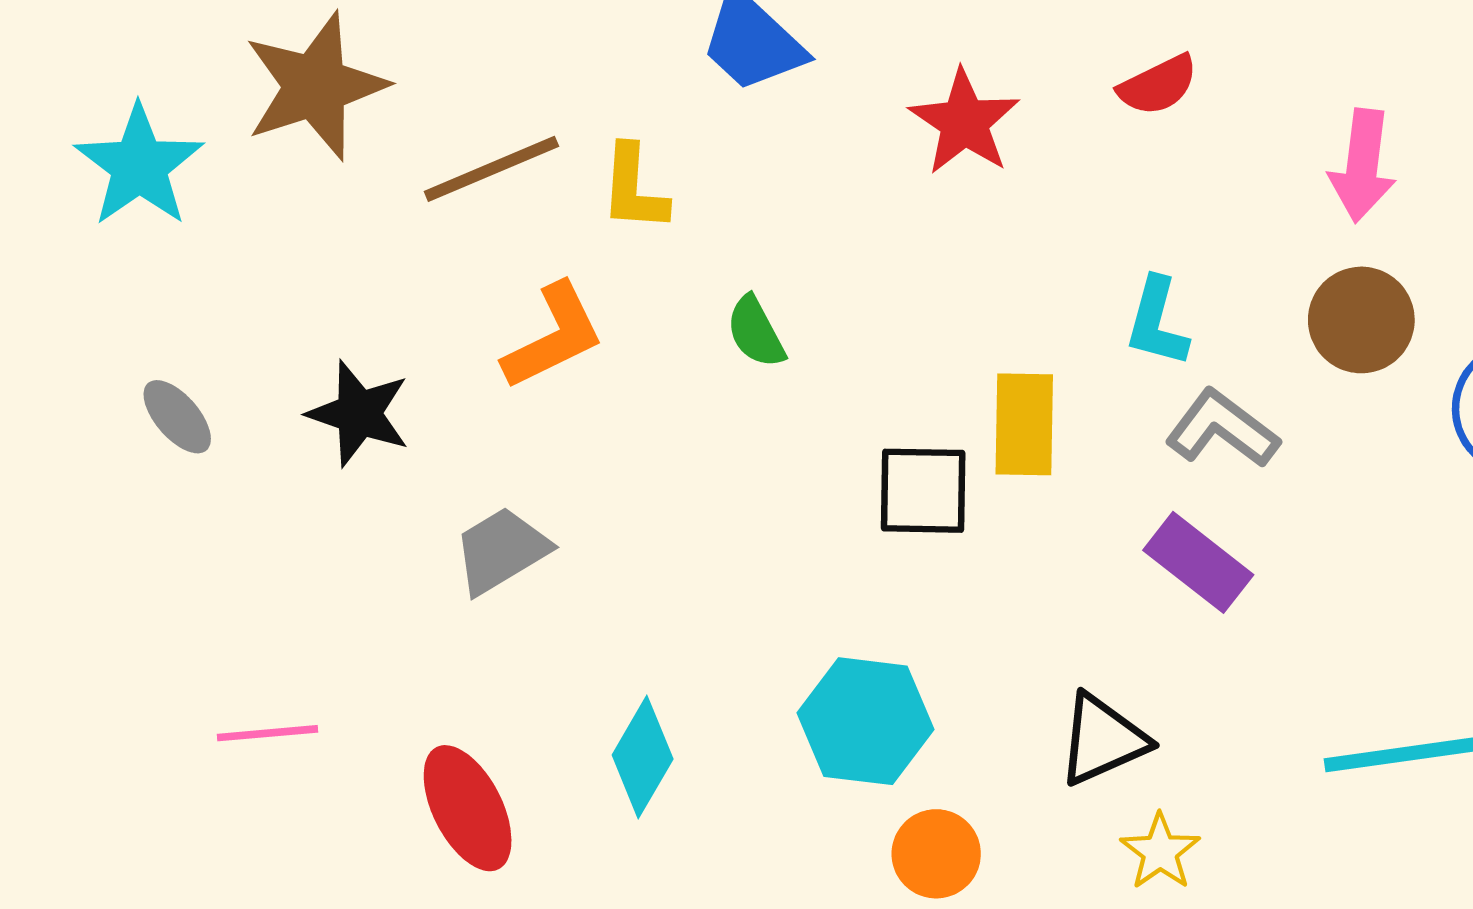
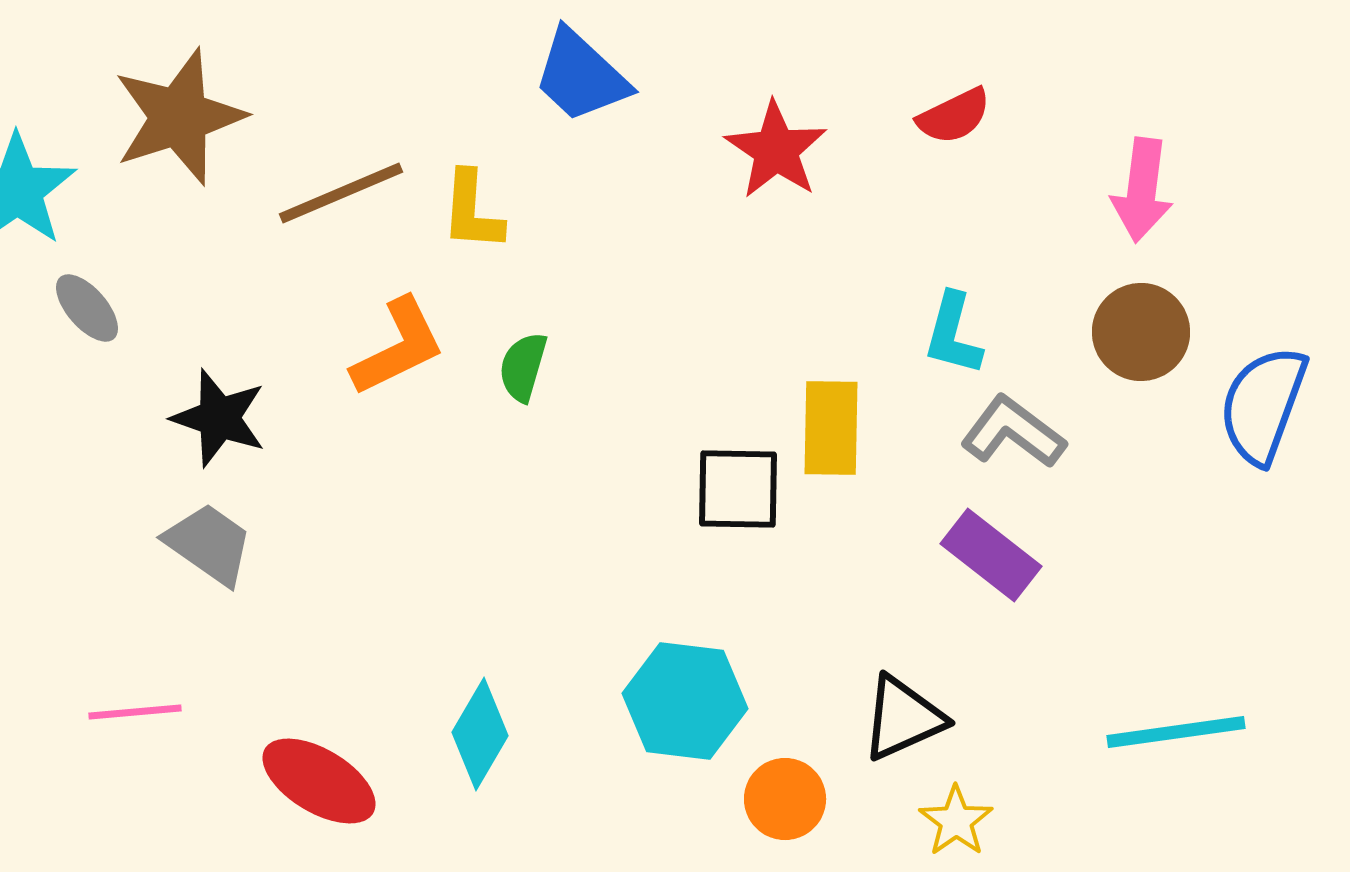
green semicircle: (756, 332) -> (523, 367), moved, turned 44
gray ellipse: (177, 417) -> (87, 308), moved
gray trapezoid: (501, 550) -> (209, 544), moved, turned 66
red ellipse: (468, 808) -> (319, 781), turned -32
orange circle: (936, 854) -> (785, 799), moved

